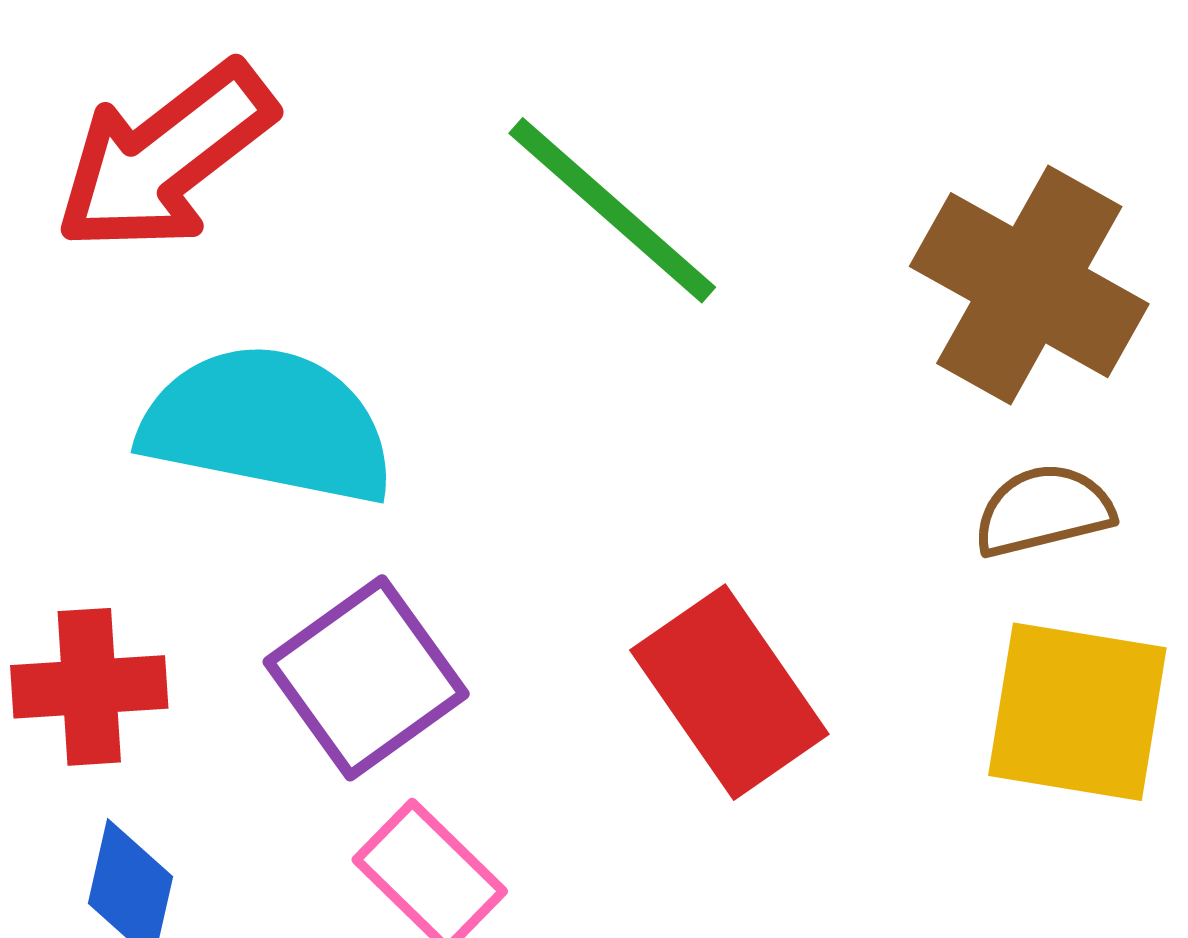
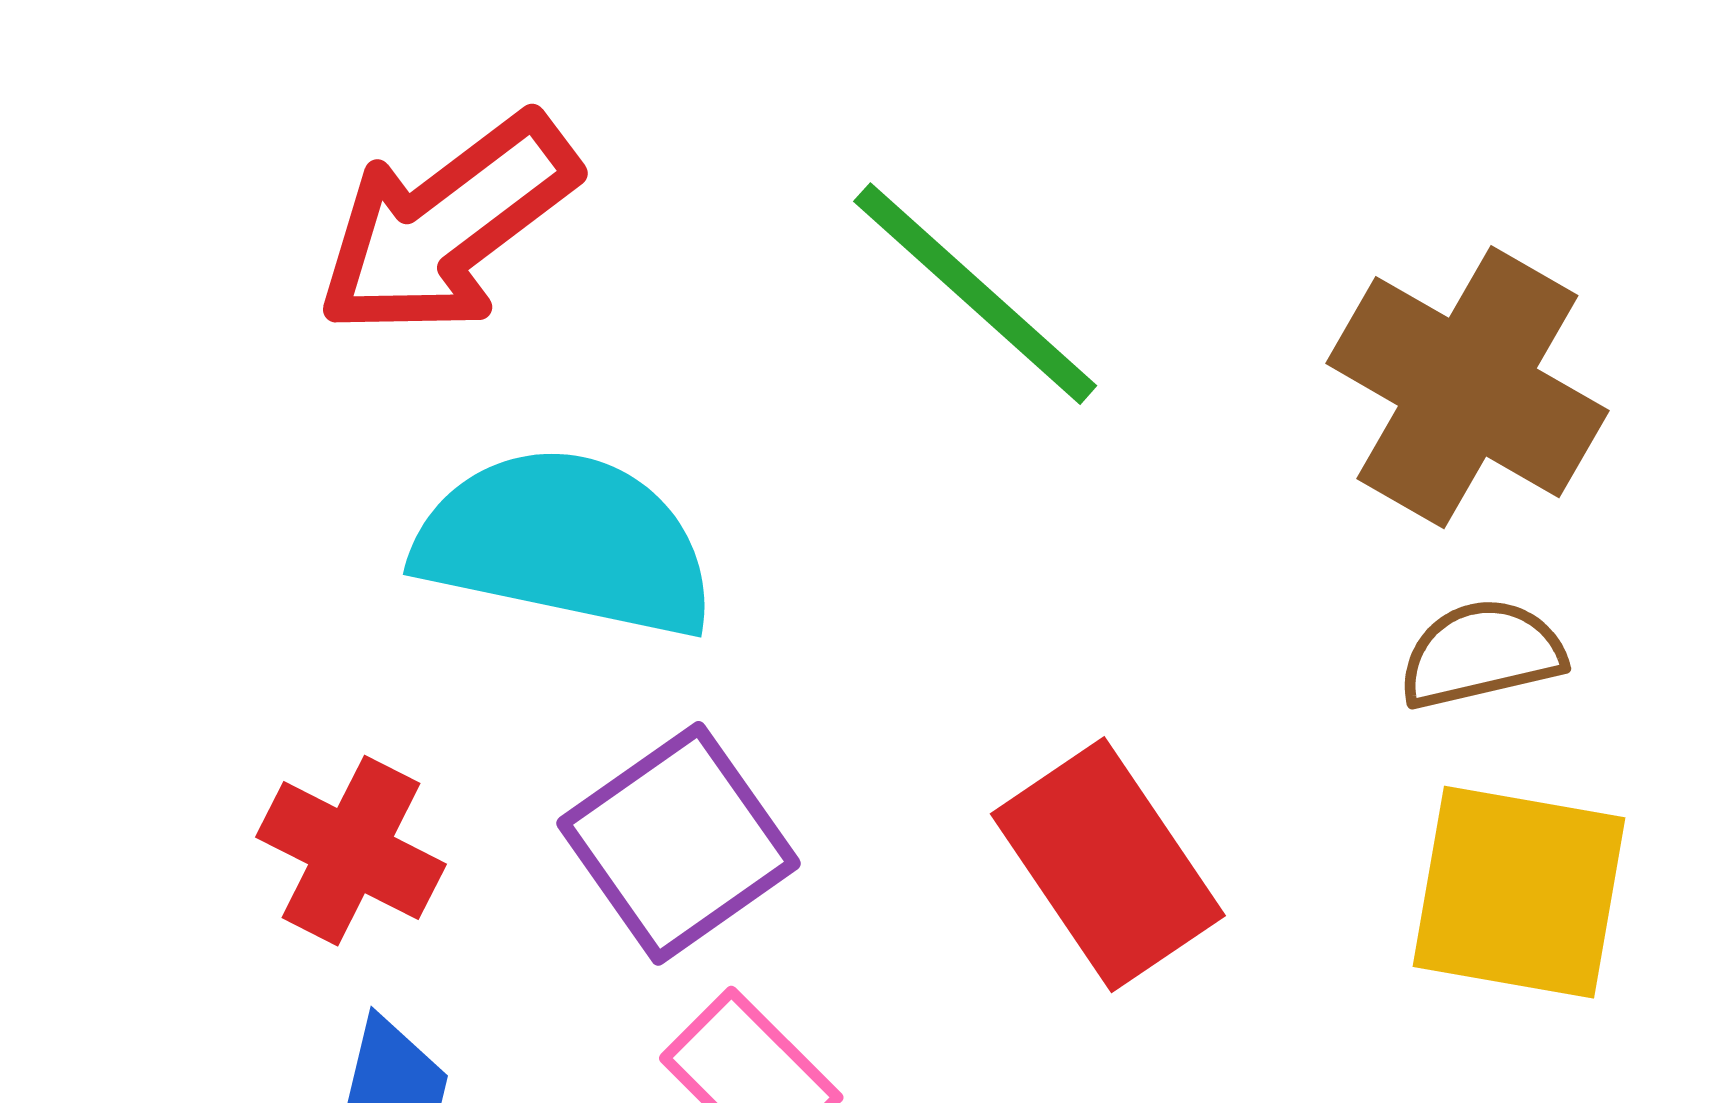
red cross: (89, 687) -> (351, 851), turned 30

